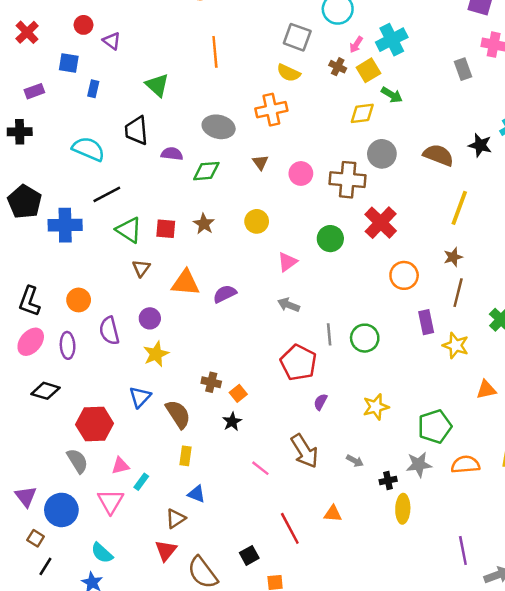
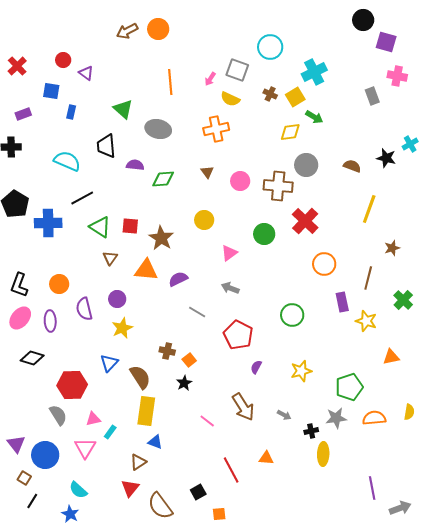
pink arrow: (356, 45) -> (210, 79), moved
gray ellipse: (219, 127) -> (158, 129), moved
brown semicircle: (438, 155) -> (352, 166), size x0.7
brown star: (204, 224) -> (161, 238), moved, size x1.4
brown star: (453, 257) -> (392, 248), moved
gray line: (329, 334) -> (197, 312), moved, turned -54
yellow rectangle: (185, 456) -> (146, 411), size x1.8

